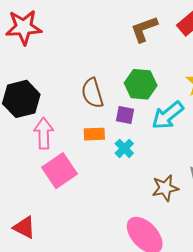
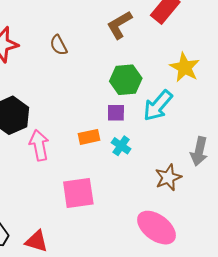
brown semicircle: (92, 93) -> (59, 45), moved, size x0.7
pink square: (60, 171) -> (78, 193), moved, turned 36

